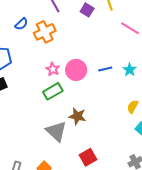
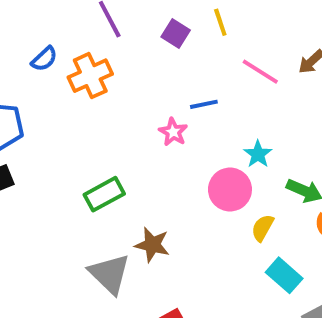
pink star: (53, 69) -> (173, 132), moved
blue line: (105, 69) -> (204, 104), moved
pink circle: (76, 70) -> (230, 189), moved

